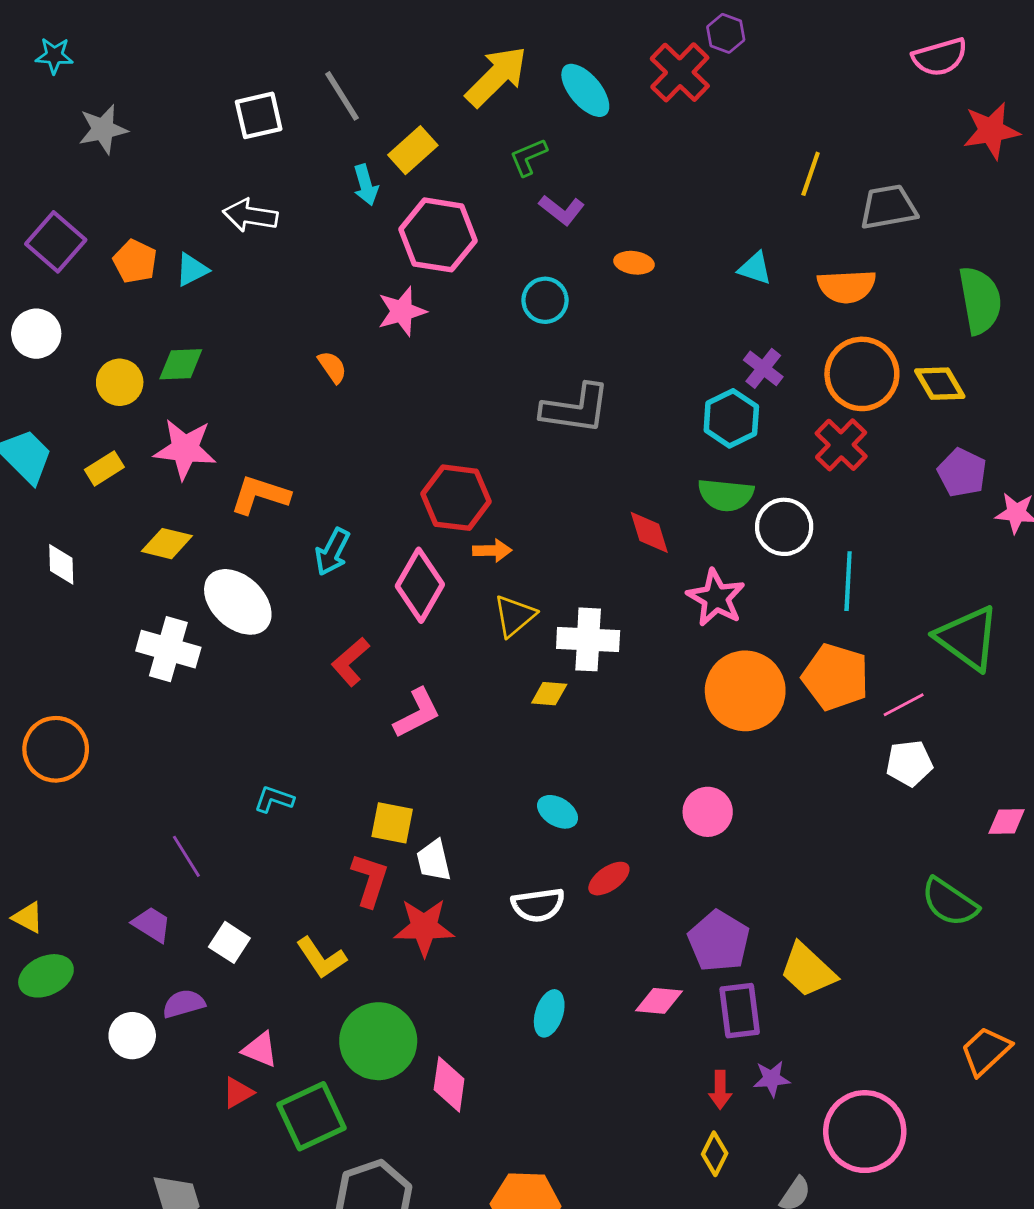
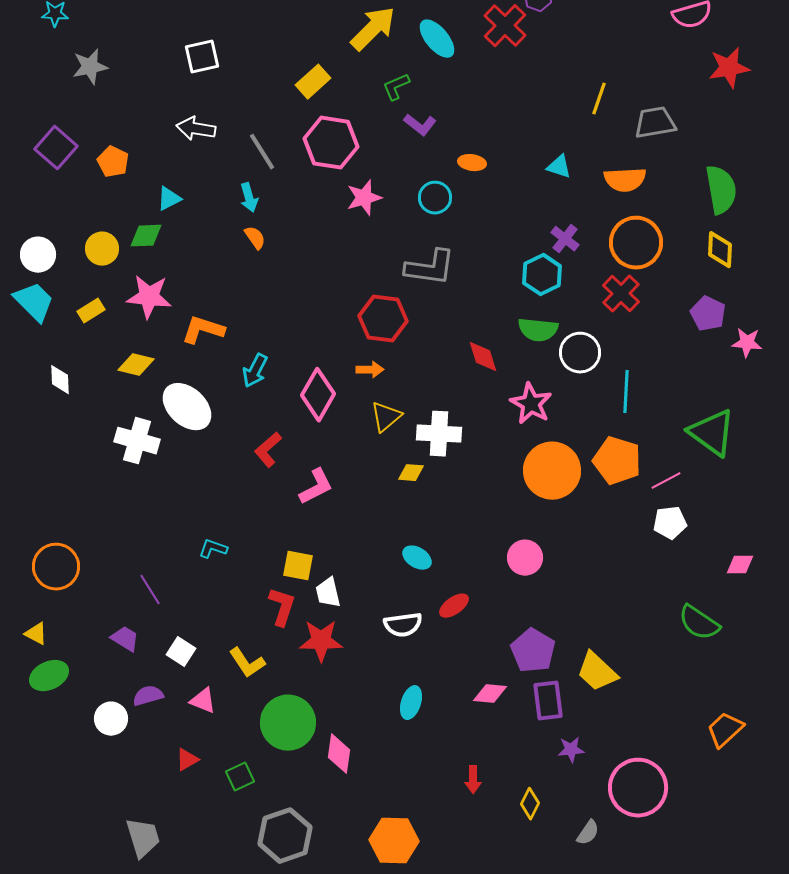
gray line: (342, 96) -> (262, 152), moved
cyan arrow: (366, 185) -> (249, 198), moved
cyan triangle: (192, 270) -> (169, 199), moved
cyan circle: (545, 300) -> (435, 198), moved
pink star: (402, 311) -> (364, 198), moved
white circle: (36, 334) -> (38, 255), moved
yellow diamond: (940, 384) -> (720, 250), moved, turned 33
red hexagon: (456, 498) -> (383, 319), moved
orange circle: (56, 749) -> (56, 567), moved
pink triangle: (260, 1050) -> (203, 701), moved
red arrow: (720, 1090) -> (473, 780), moved
green square: (311, 1116) -> (240, 777), size x0.6

